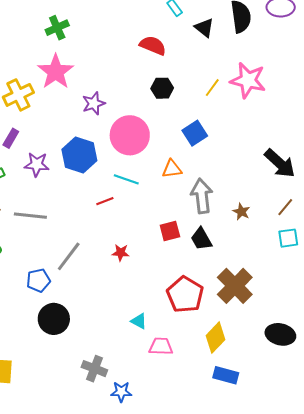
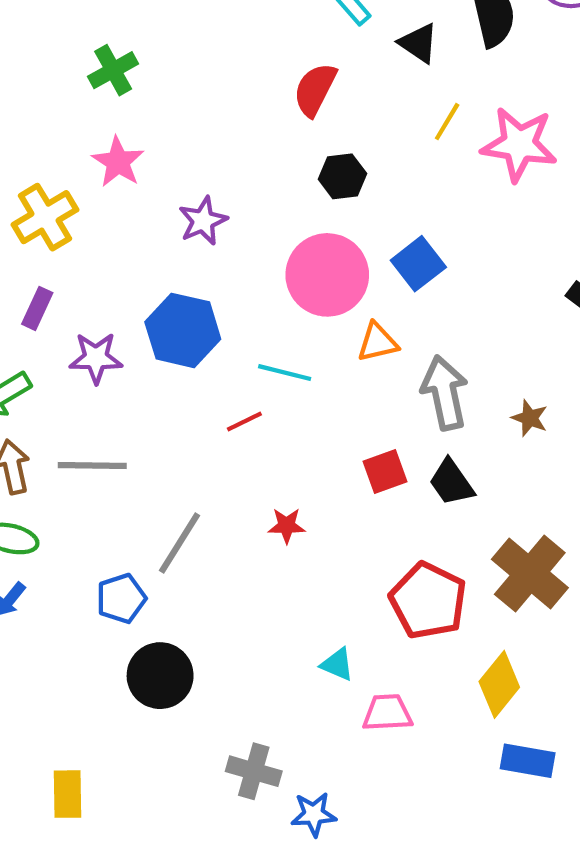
red semicircle: (153, 45) -> (315, 89), turned -80
pink star: (56, 72) -> (118, 162), size x0.7
yellow line: (212, 88) -> (447, 122), moved
pink circle: (130, 135) -> (327, 275), moved

